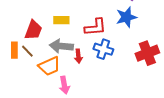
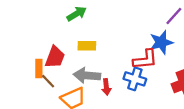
red L-shape: (95, 27) -> (145, 59), moved
orange rectangle: (14, 50) -> (39, 69), moved

